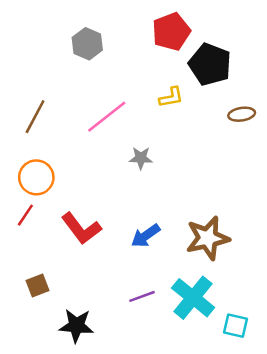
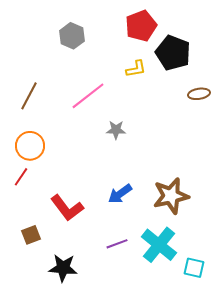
yellow L-shape: (171, 97) -> (136, 69), moved
red L-shape: (81, 228) -> (67, 208), moved

